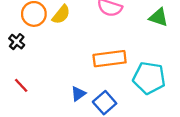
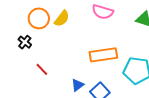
red line: (21, 85) -> (42, 69), moved

